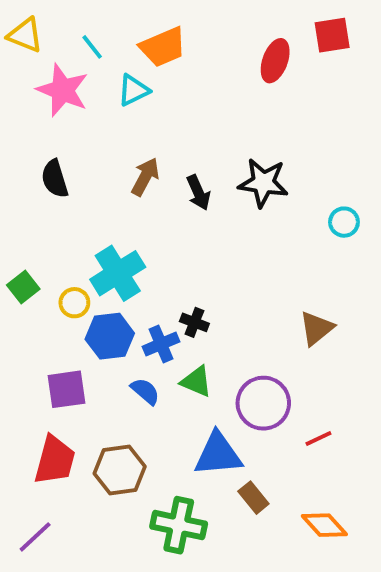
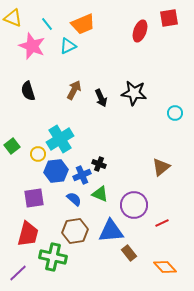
brown hexagon: (120, 470) -> (75, 231), moved
green cross: (179, 525) -> (53, 257), moved

